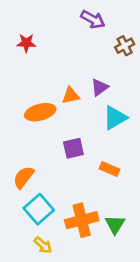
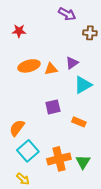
brown cross: (125, 46) -> (90, 33), turned 32
orange ellipse: (40, 112) -> (29, 66), moved
yellow arrow: (43, 245) -> (23, 179), moved

